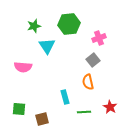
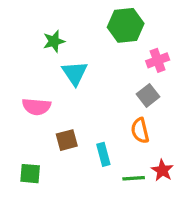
green hexagon: (69, 24) -> (126, 25), moved
red star: (110, 107) -> (162, 170), moved
brown square: (42, 119) -> (67, 140), moved

